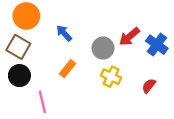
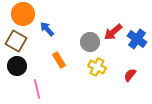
blue arrow: (64, 33) -> (47, 29), moved
orange rectangle: (68, 69) -> (59, 60), turned -70

